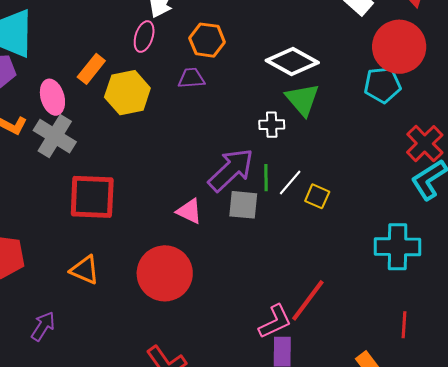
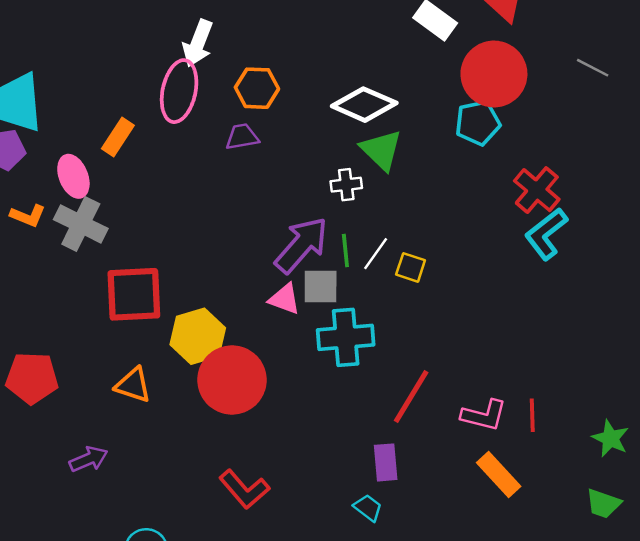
pink ellipse: (144, 37) -> (179, 91), size x1.6
yellow hexagon: (127, 93) -> (198, 336), moved
pink triangle: (189, 211) -> (285, 299), moved
cyan cross: (398, 247) -> (346, 337), moved
pink L-shape: (275, 322) -> (484, 415), moved, turned 45
purple arrow: (43, 326) -> (89, 459), turned 40

